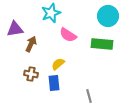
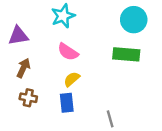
pink semicircle: (68, 35) -> (68, 52), moved
brown arrow: (31, 44) -> (23, 68), moved
brown cross: (31, 74) -> (28, 98), moved

